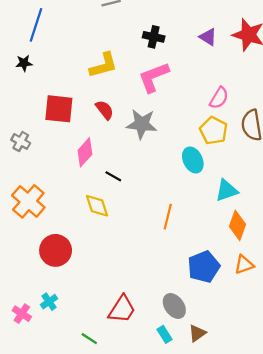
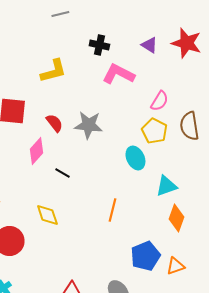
pink L-shape: (154, 77) -> (118, 74), moved, turned 48
red semicircle: (105, 110) -> (54, 123), moved
yellow diamond: (97, 206) -> (47, 215), moved
orange triangle: (244, 265) -> (175, 266), moved

